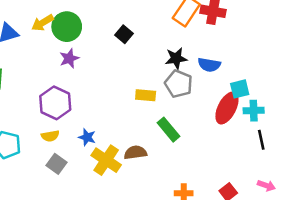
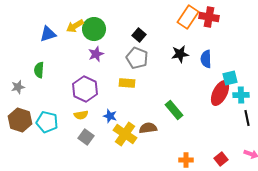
blue semicircle: (209, 65) -> (206, 59), turned 78
gray pentagon: (179, 84) -> (137, 58), moved
yellow rectangle: (146, 95) -> (127, 83), moved

